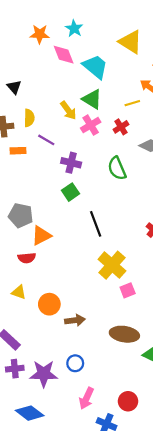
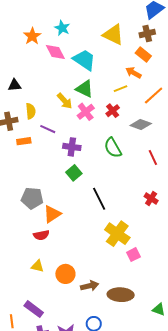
orange star: (40, 34) -> (32, 36), turned -30
black triangle: (14, 87) -> (14, 85), turned -48
brown ellipse: (124, 334) -> (121, 295), moved

